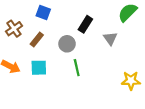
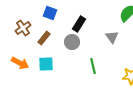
black rectangle: (85, 24) -> (79, 24), moved
green line: (77, 68) -> (93, 66), moved

